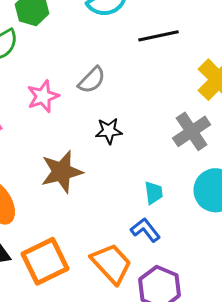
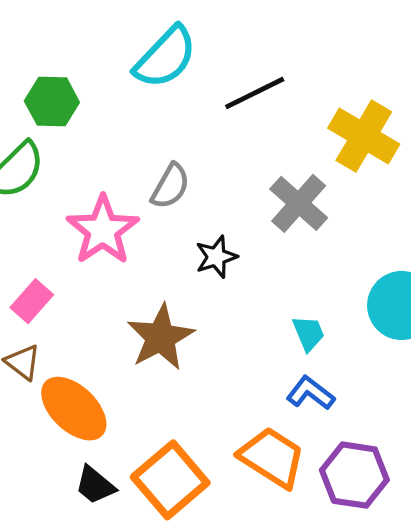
pink star: (43, 96) -> (103, 230), size x1.4
gray cross: (192, 131) -> (299, 203), moved

